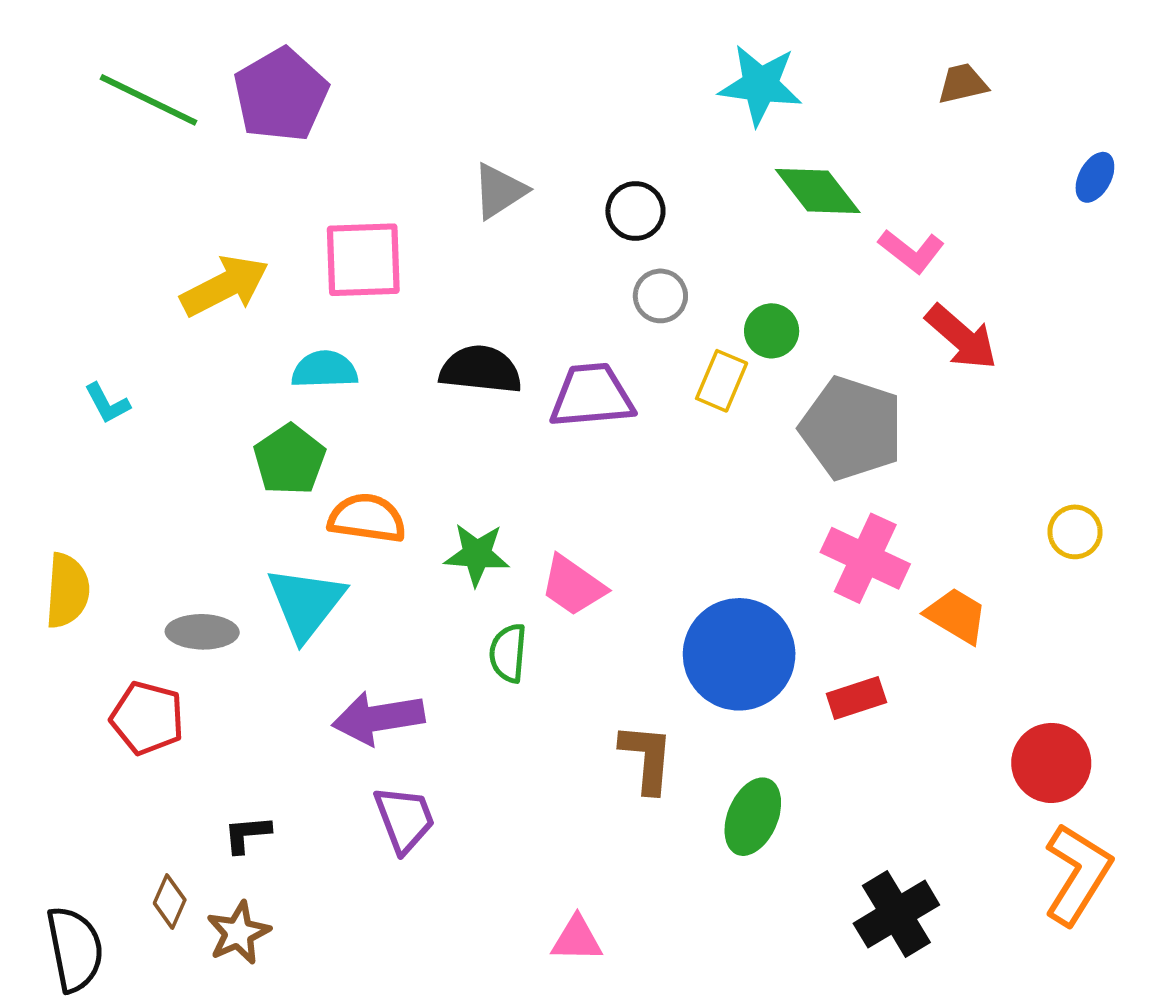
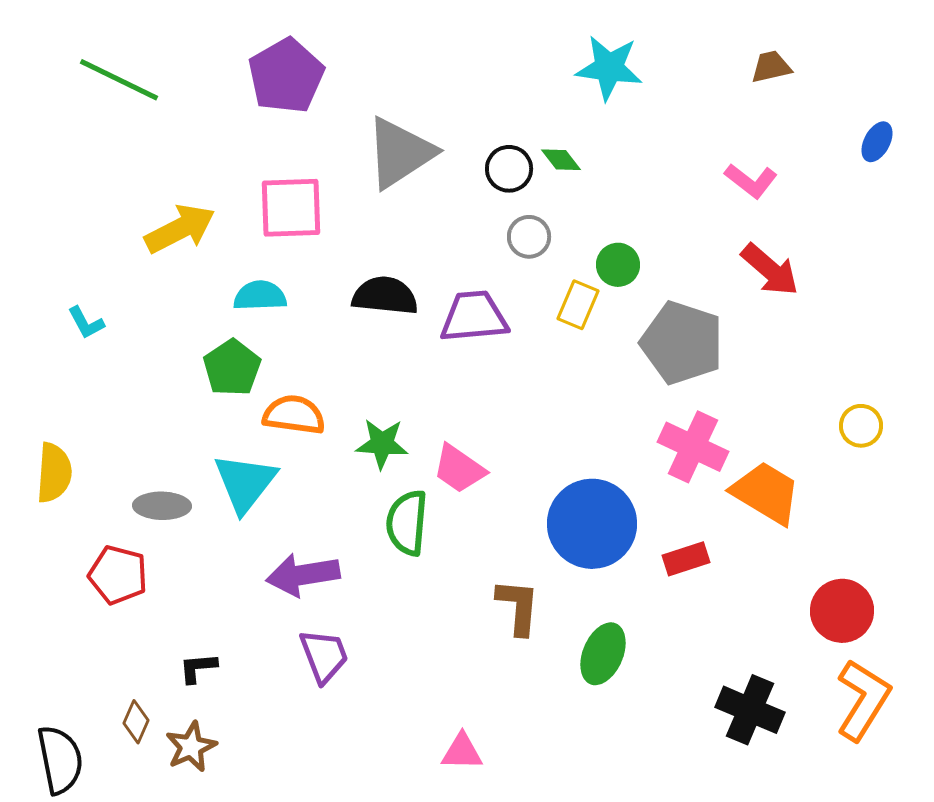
purple pentagon: (281, 95) -> (286, 76), moved
gray triangle: (499, 191) -> (400, 153), size x1.6
green diamond: (818, 191) -> (561, 160), moved, size x0.6
pink L-shape: (911, 251) -> (751, 181), moved
orange trapezoid: (956, 616) -> (766, 493), size x1.4
green semicircle: (508, 653) -> (407, 523), size x1.4
black cross: (896, 914) -> (750, 710), moved, turned -36

